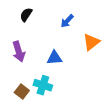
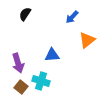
blue arrow: (67, 21) -> (72, 17), moved
purple arrow: (19, 52) -> (18, 63), moved

